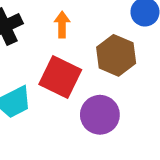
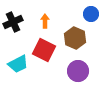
purple circle: (100, 115) -> (78, 71), moved

